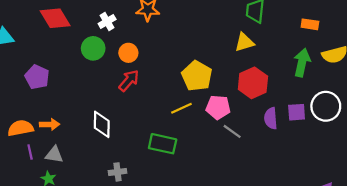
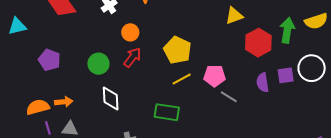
green circle: (93, 48) -> (98, 64), moved
yellow pentagon: (197, 76) -> (177, 50), moved
red hexagon: (253, 83) -> (258, 43), moved

